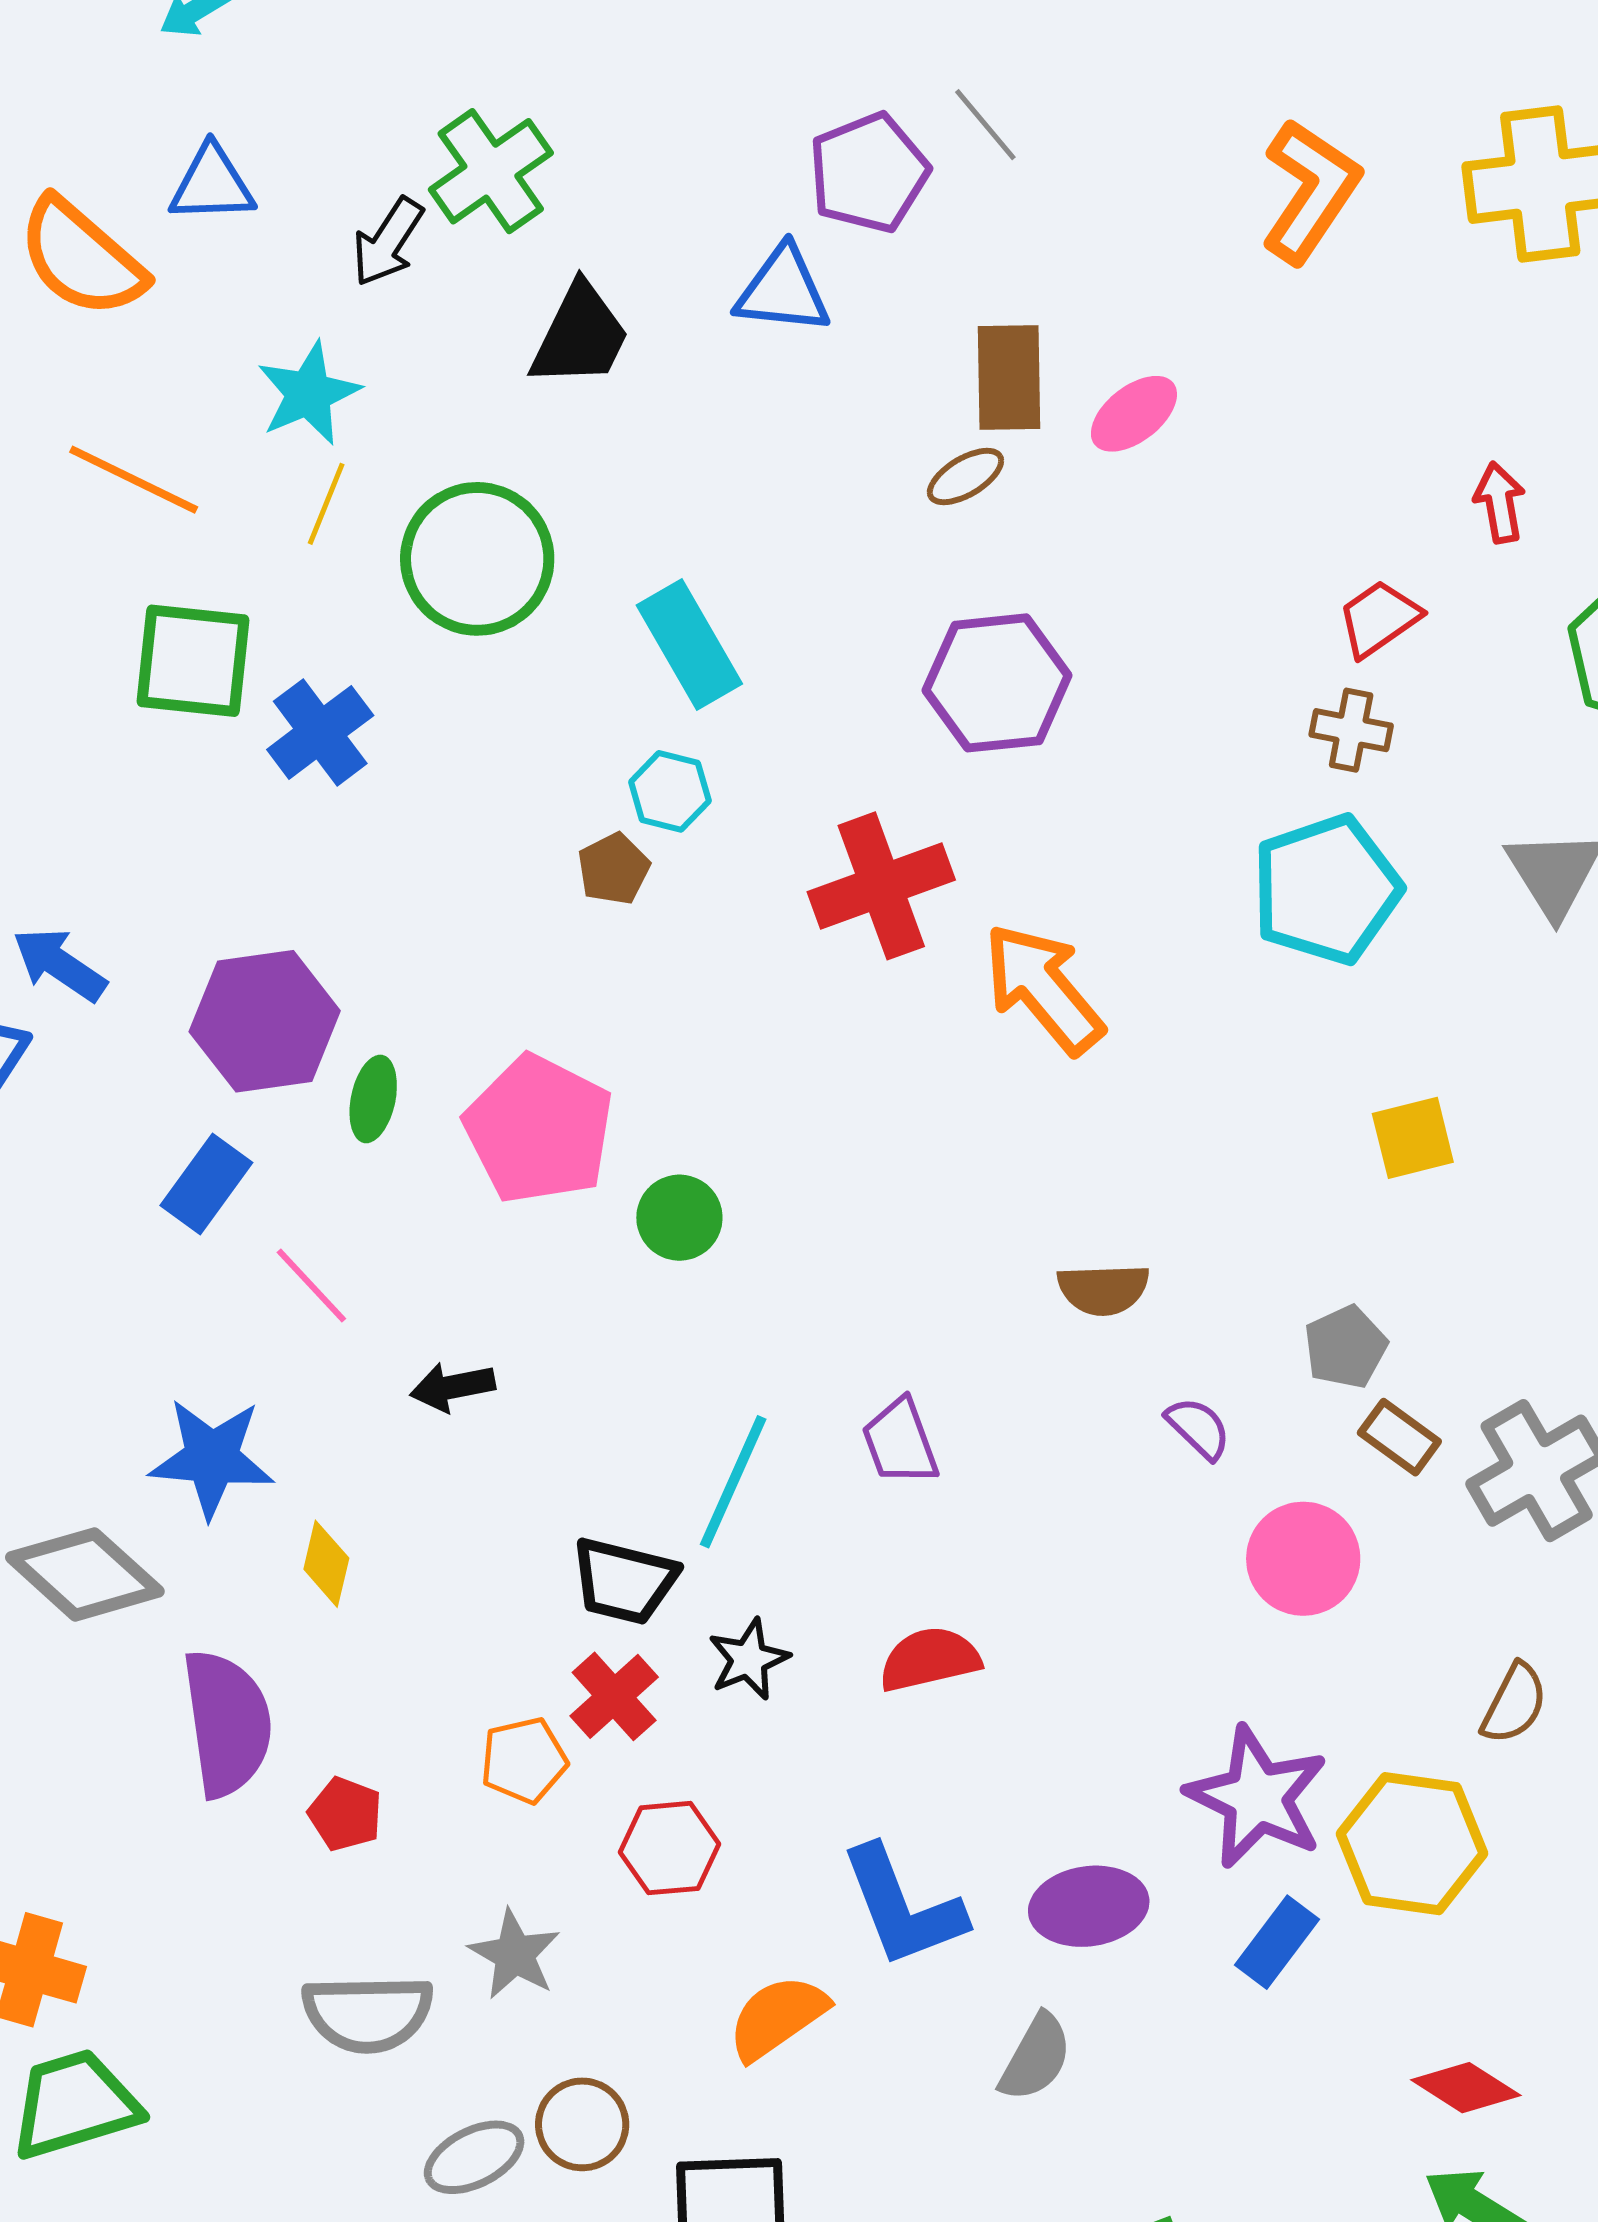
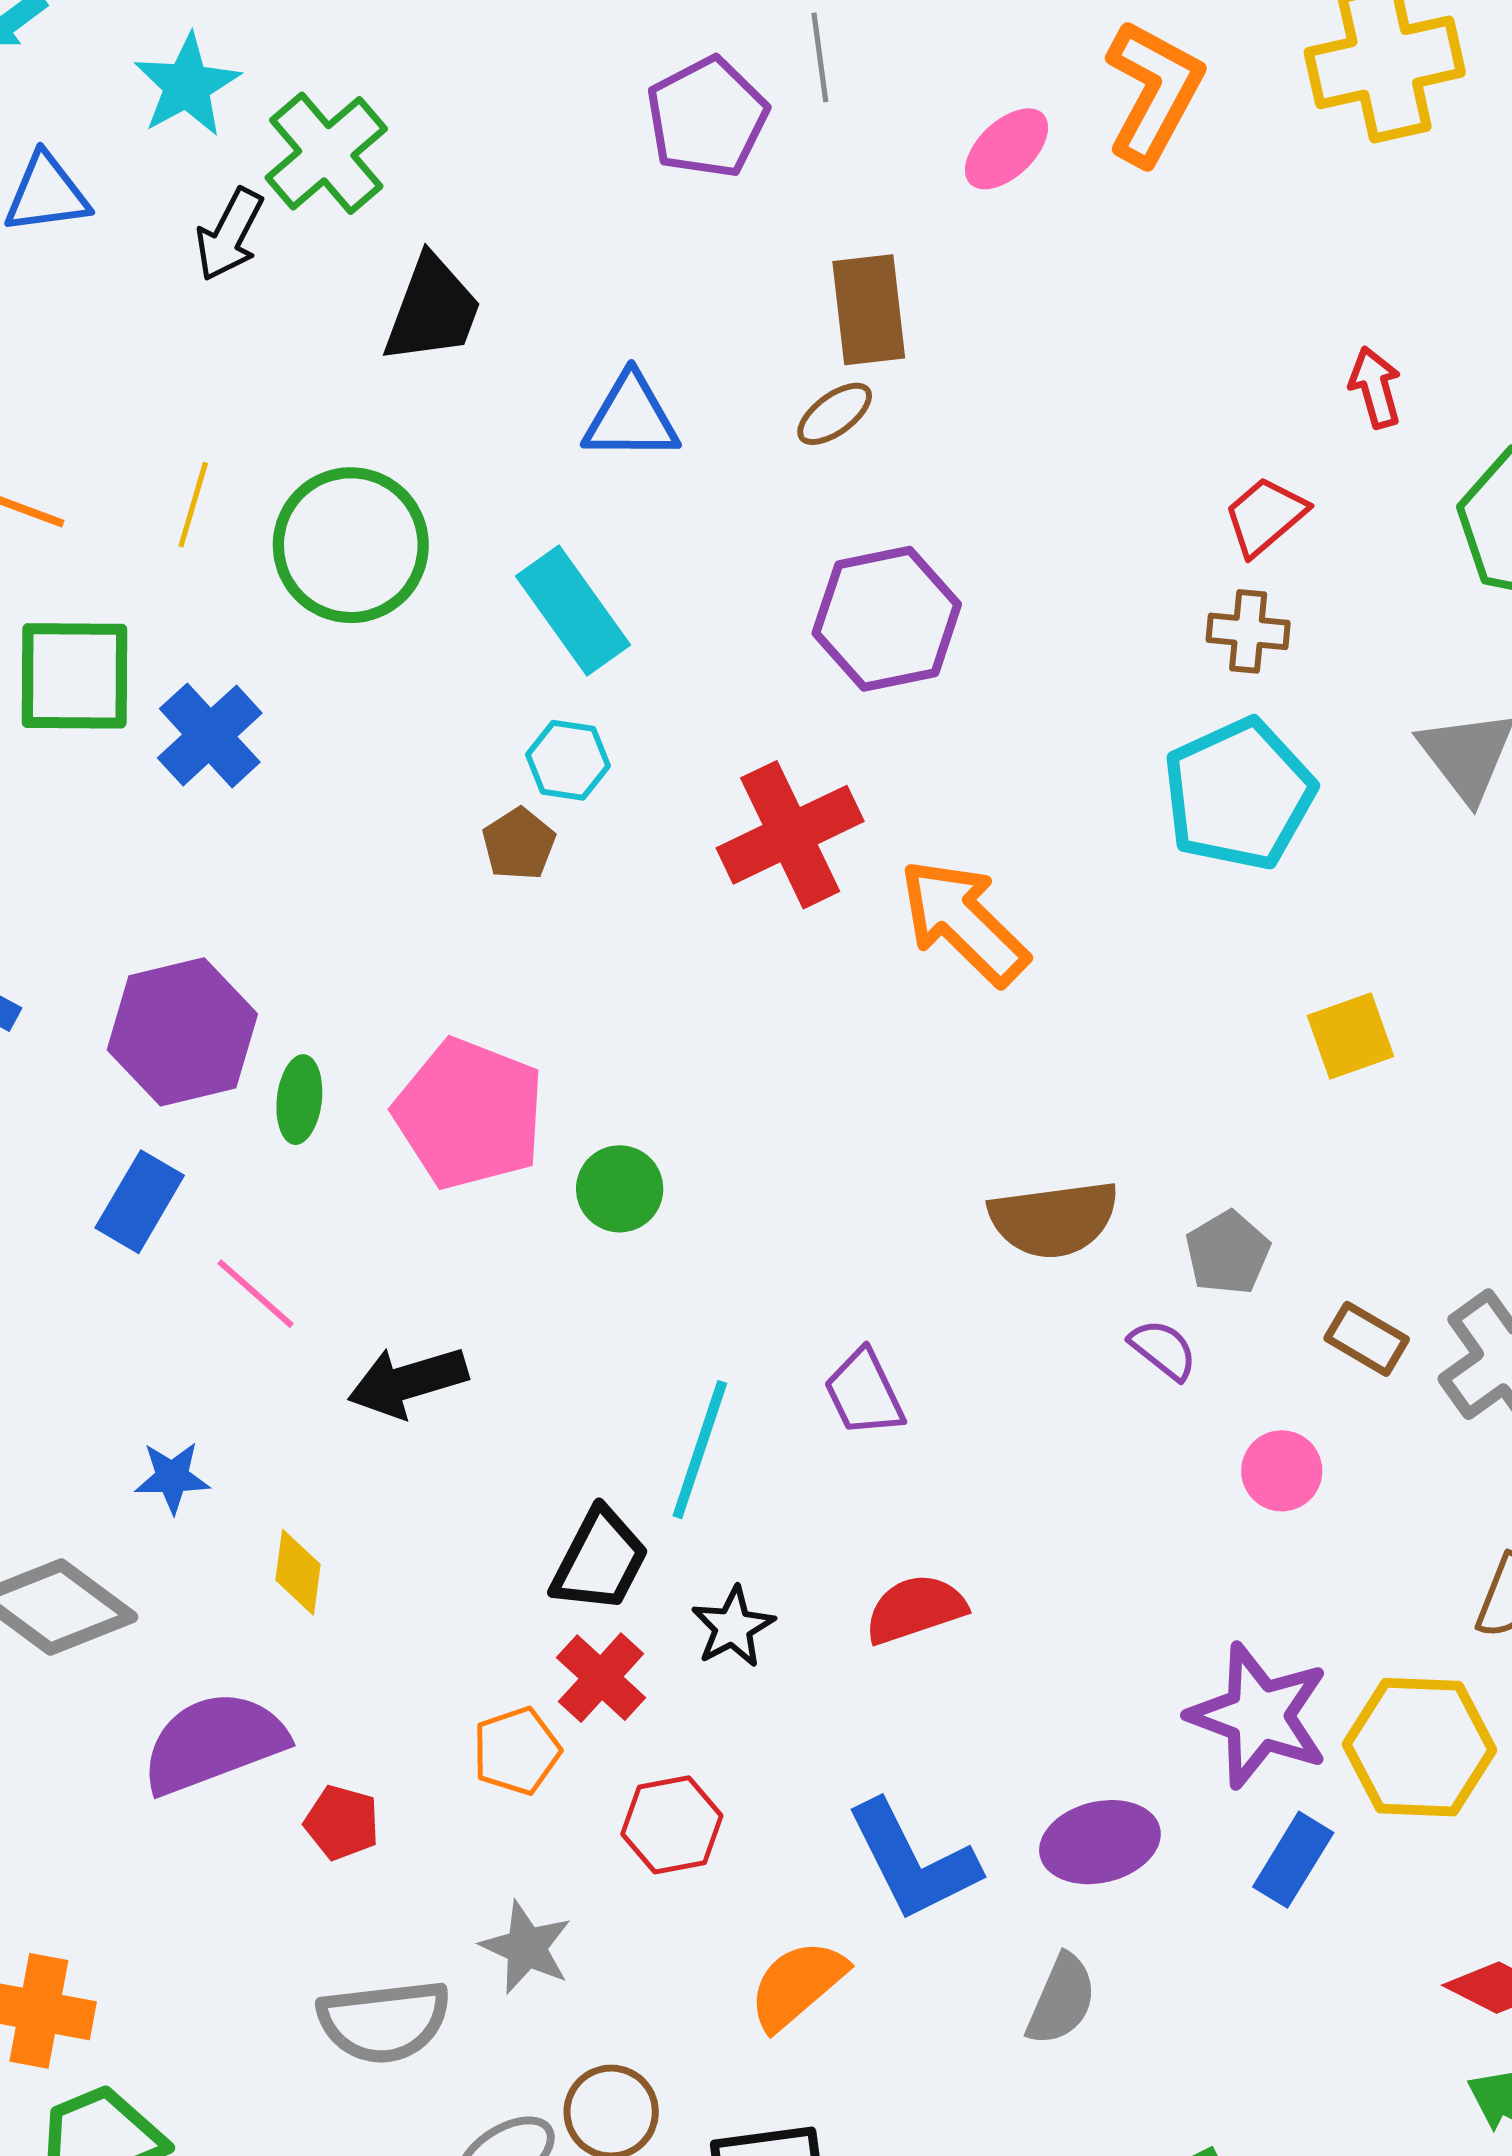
gray line: (985, 125) -> (820, 57), turned 38
blue triangle: (783, 290) -> (631, 418), moved
cyan star: (309, 393) -> (187, 85), moved
pink ellipse: (1134, 414) -> (1007, 149), moved
brown semicircle: (1103, 1289) -> (1054, 1219), size x1.4
gray pentagon: (1346, 1347) -> (1228, 1253), moved
black arrow: (453, 1387) -> (408, 1382), size x1.4
blue star: (212, 1458) -> (172, 1477), size x0.6
pink circle: (1303, 1559) -> (1282, 1471), size x0.7
black trapezoid: (624, 1581) -> (600, 1560), turned -71
purple semicircle: (227, 1723) -> (214, 1743), turned -97

